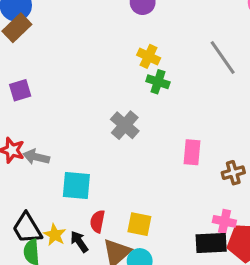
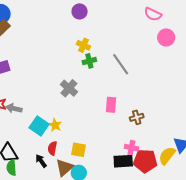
gray line: (223, 58) -> (121, 64), moved
green cross: (158, 82) -> (89, 61), turned -32
cyan square: (76, 185) -> (39, 126), turned 30
yellow star: (55, 235) -> (55, 125), moved

